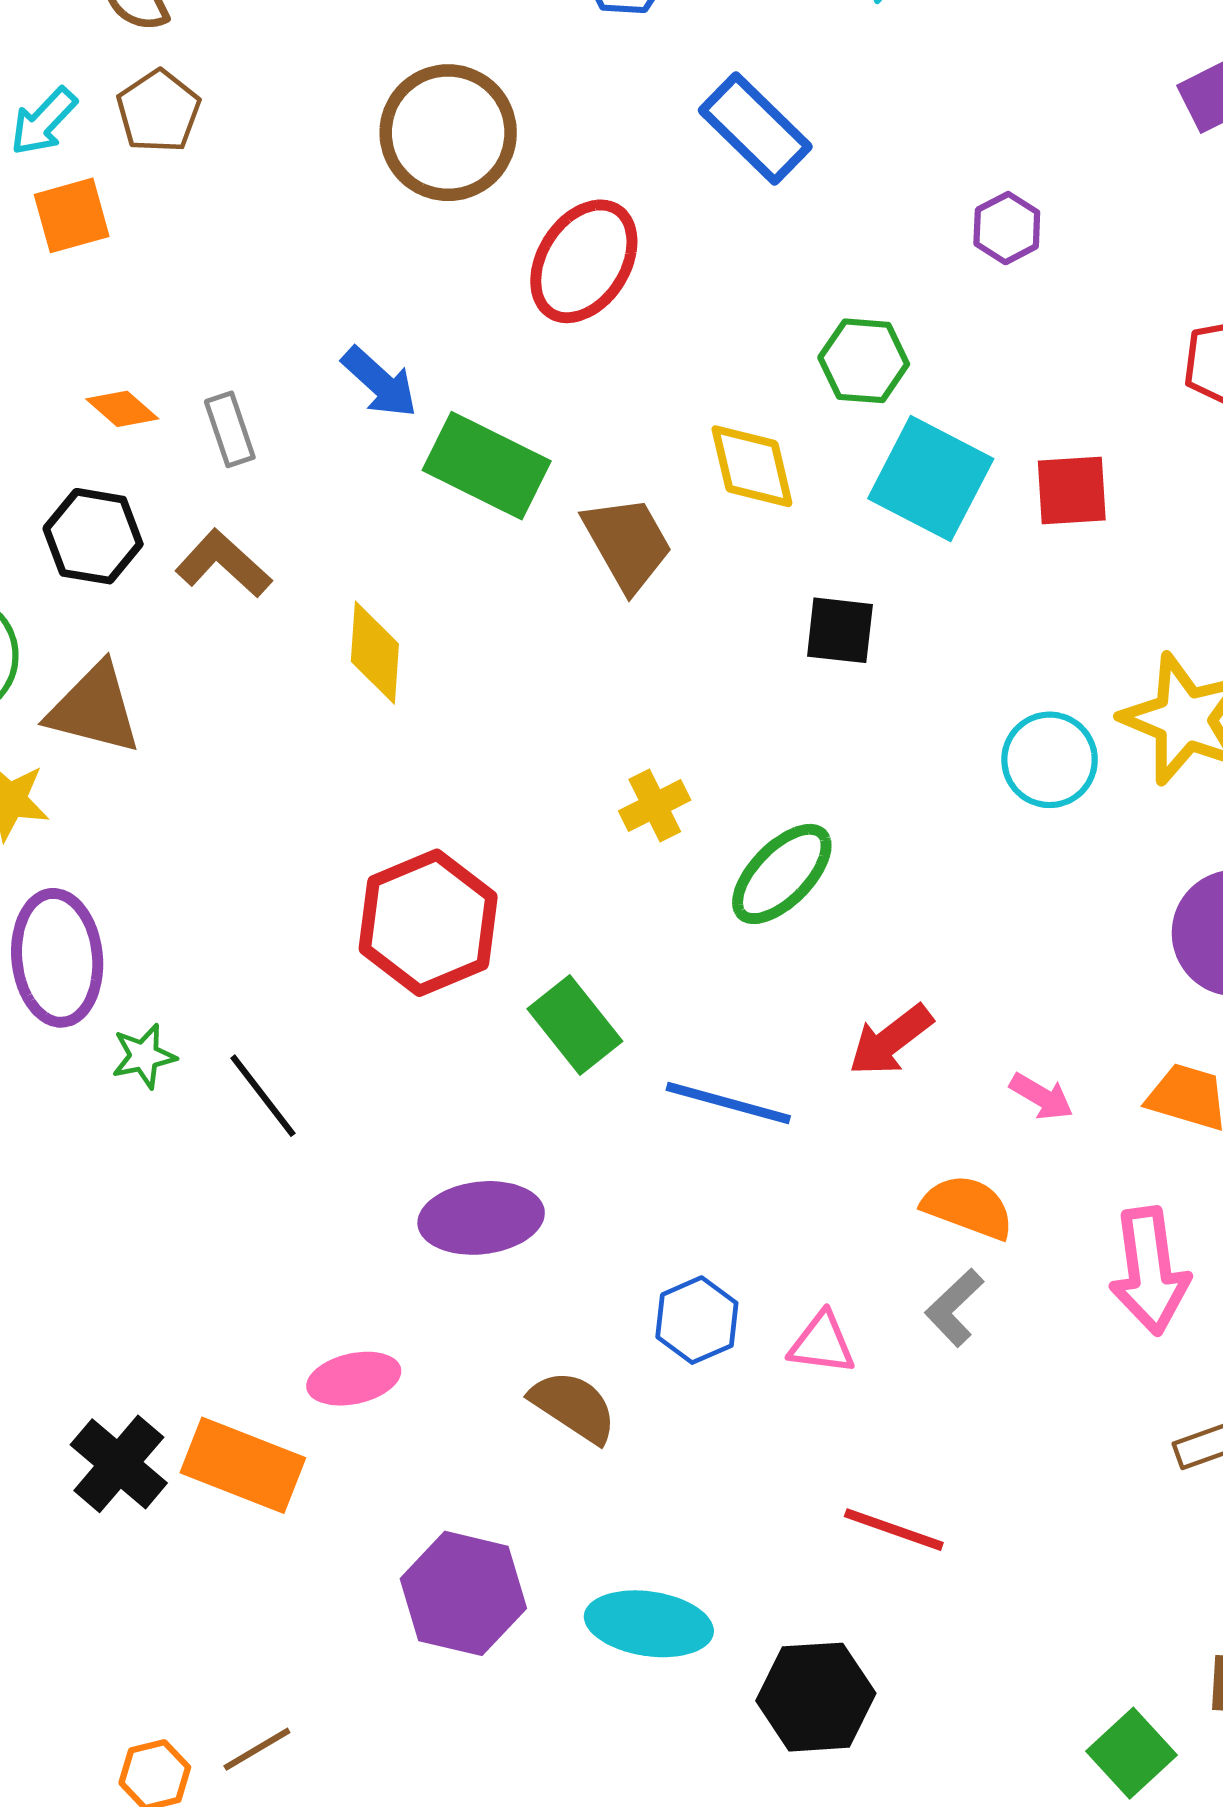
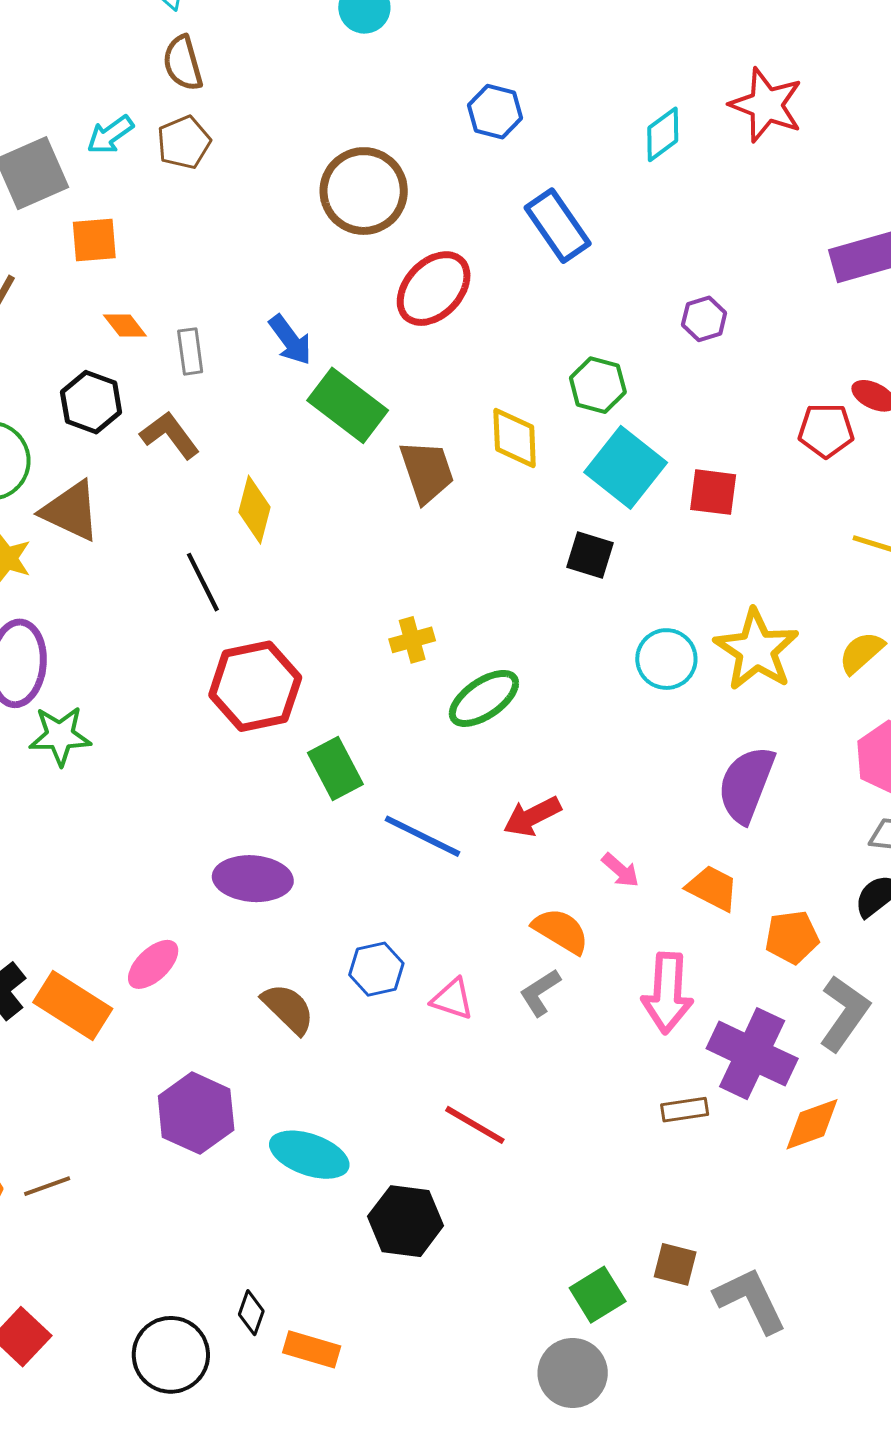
orange square: (72, 215) -> (94, 240), moved
black square: (840, 630) -> (590, 555), moved
green star: (144, 1056) -> (60, 736), size x1.5
black line: (263, 1096) -> (203, 582), moved
pink ellipse: (354, 1379) -> (153, 964), turned -42

